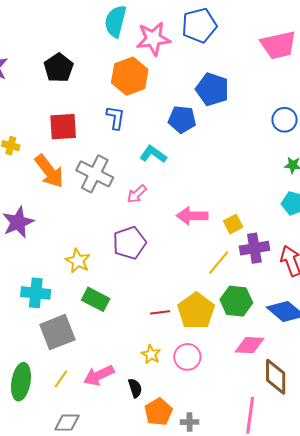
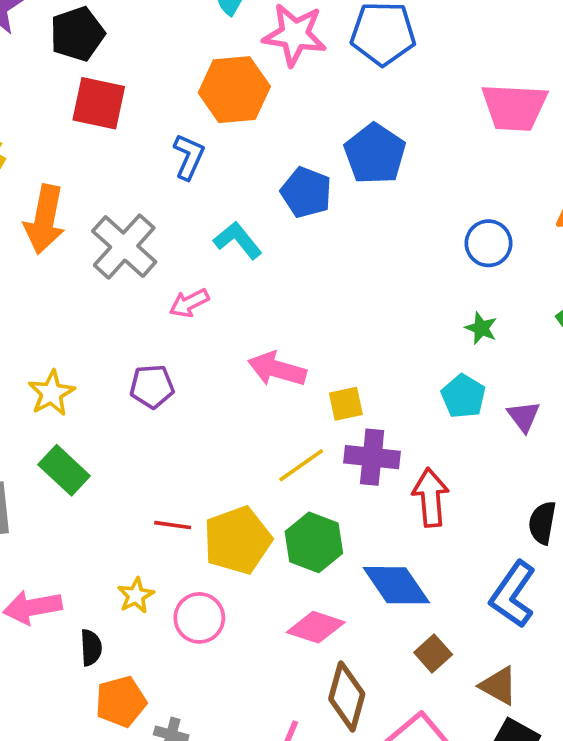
black pentagon: (59, 68) -> (77, 34), moved
red square: (63, 127) -> (99, 103), moved
orange arrow: (49, 171) -> (45, 219), turned 33
purple pentagon: (129, 243) -> (152, 386), size x0.7

